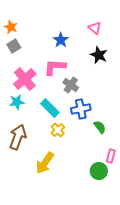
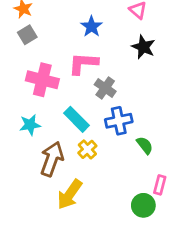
pink cross: (25, 79) -> (42, 80), turned -35
cyan star: (17, 102) -> (30, 125), moved
brown arrow: (18, 137) -> (52, 159), moved

